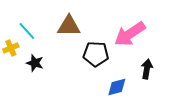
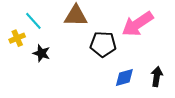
black arrow: (147, 69) -> (157, 77), moved

